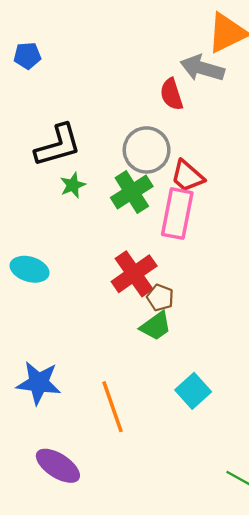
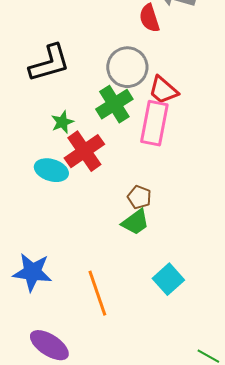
green star: (73, 185) -> (62, 122), moved
cyan ellipse: (30, 269) -> (51, 170), moved
red cross: (134, 274) -> (84, 151), moved

